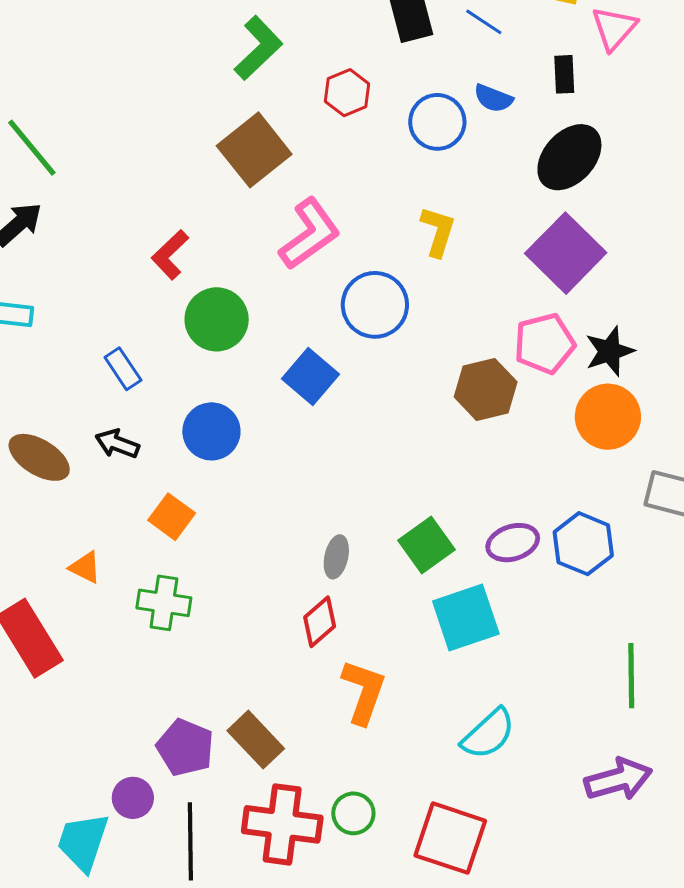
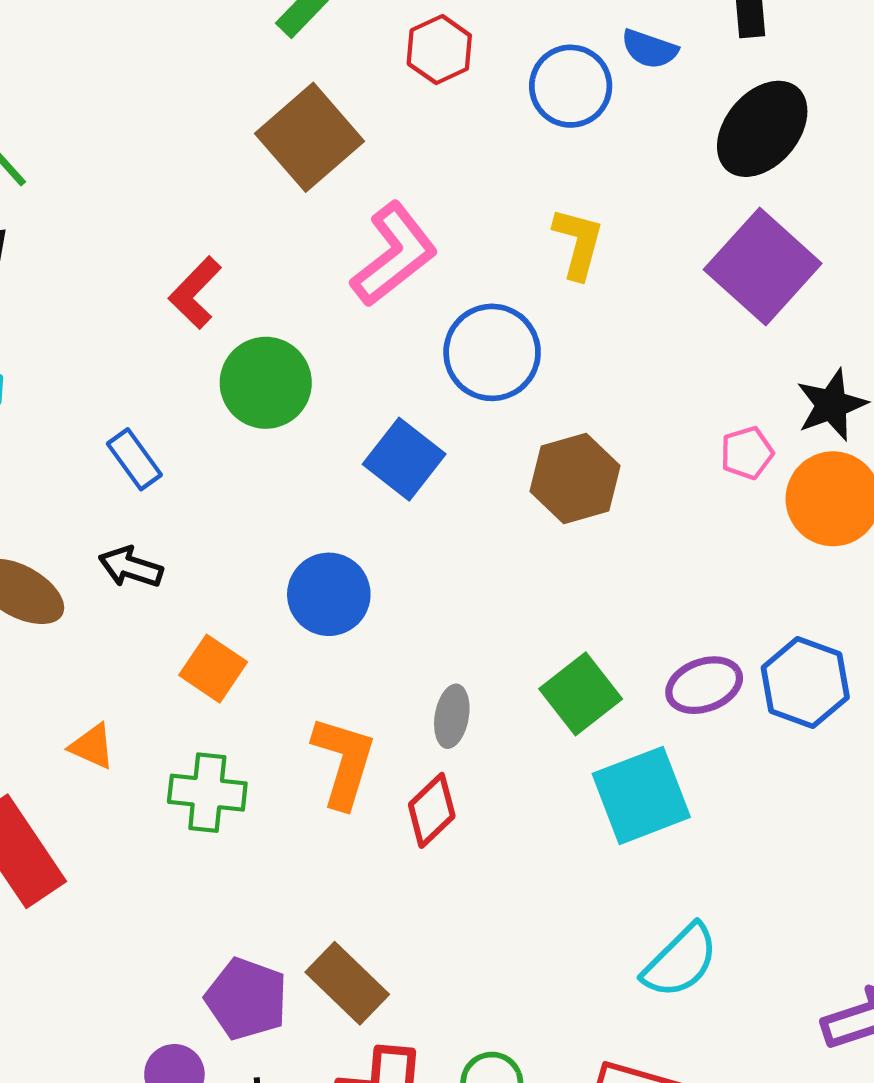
pink pentagon: (544, 344) -> (747, 453), moved, size x0.6
brown hexagon: (486, 389) -> (575, 479), moved
blue circle: (211, 431) -> (329, 594), moved
orange L-shape: (364, 692) -> (344, 762), moved

